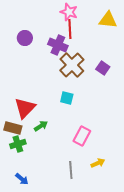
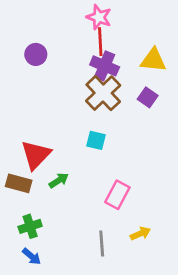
yellow triangle: (108, 20) -> (153, 60), moved
purple cross: (58, 45) -> (105, 66), moved
green cross: (18, 144) -> (30, 226), moved

